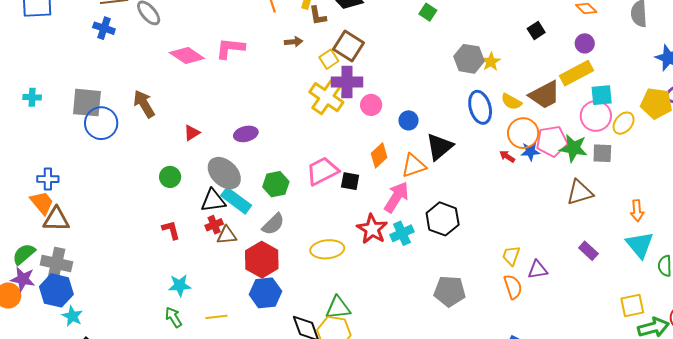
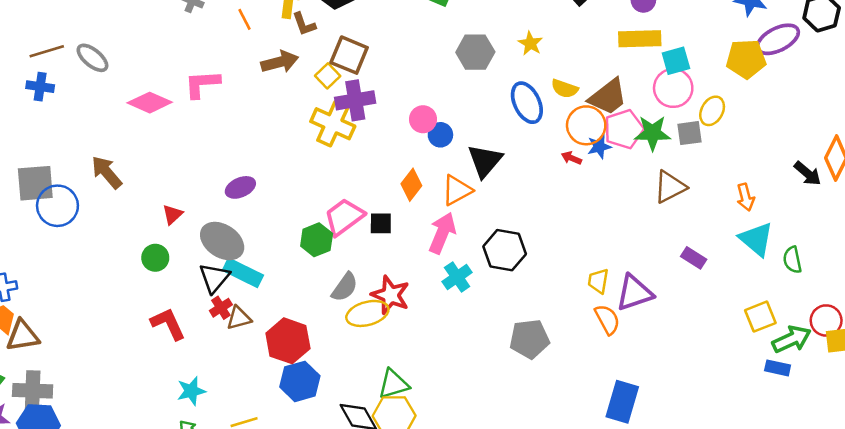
brown arrow: (294, 42) -> (280, 62), size x1.6
gray hexagon: (469, 59) -> (475, 52), moved
yellow rectangle: (577, 73) -> (640, 39), turned 36
brown trapezoid: (545, 95) -> (608, 97), moved
pink circle: (371, 105) -> (423, 119), moved
yellow ellipse: (624, 123) -> (712, 111), moved
red triangle: (192, 133) -> (172, 215), moved
green hexagon: (276, 184) -> (317, 240), moved
black triangle: (213, 201) -> (214, 278), turned -32
gray semicircle: (273, 224) -> (345, 287), moved
red star: (372, 229) -> (390, 295), moved
red L-shape: (171, 230) -> (168, 324), size x1.4
purple triangle: (538, 270) -> (634, 293), size x1.5

